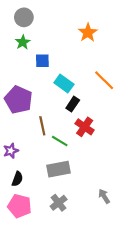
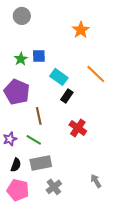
green star: (23, 42) -> (21, 59), moved
red cross: (85, 127) -> (78, 128), moved
green line: (60, 141) -> (34, 140), moved
gray rectangle: (59, 169) -> (41, 163), moved

